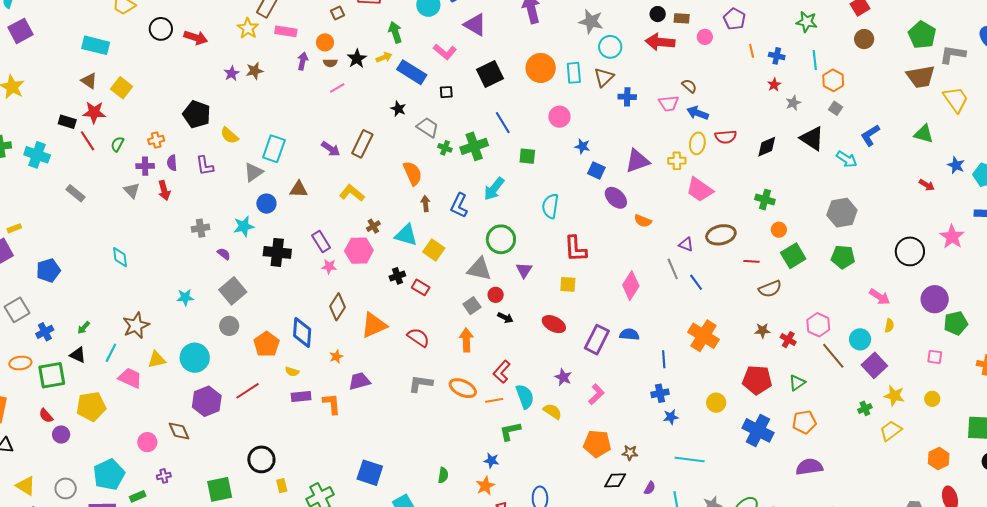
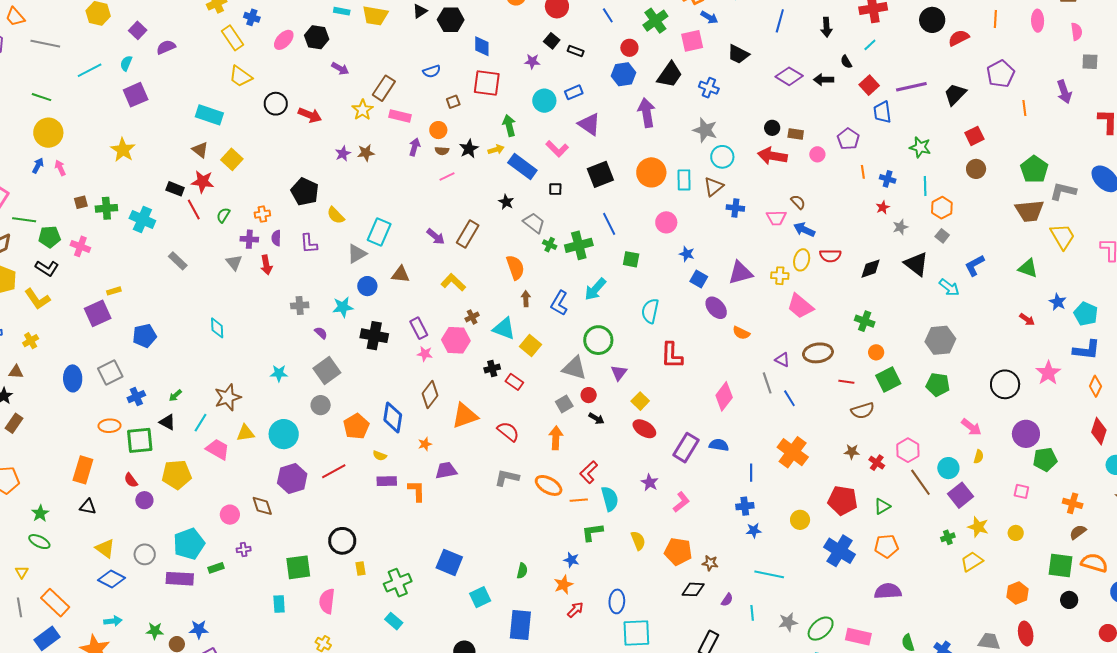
yellow square: (568, 284) -> (640, 401), moved, turned 36
yellow semicircle: (553, 411) -> (638, 541), moved, turned 30

